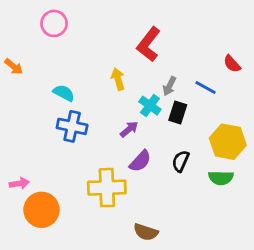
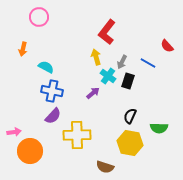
orange arrow: (14, 67) -> (23, 49), moved, turned 64
yellow arrow: (118, 79) -> (96, 57), moved
yellow hexagon: (228, 142) -> (130, 143), moved
purple semicircle: (140, 161) -> (53, 116), moved

